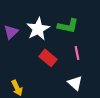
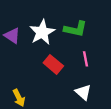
purple triangle: (11, 32) -> (12, 36), turned -42

